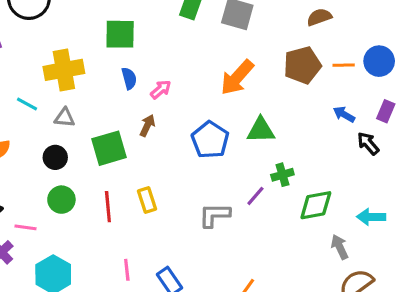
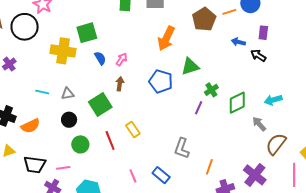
yellow cross: (64, 70) -> (63, 51), moved, turned 35
gray L-shape: (214, 215) -> (182, 148), moved, turned -55

